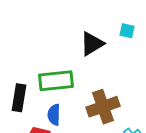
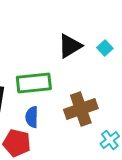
cyan square: (127, 31) -> (105, 48), moved, turned 35

